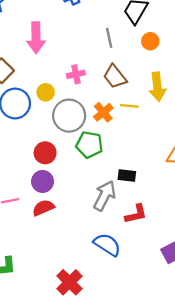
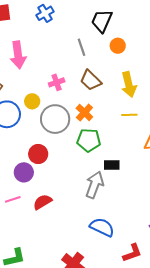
yellow line: (129, 106) -> (129, 115), moved
green pentagon: (89, 145) -> (89, 140), moved
purple circle: (43, 181) -> (24, 172), moved
red L-shape: (136, 214) -> (132, 253), moved

